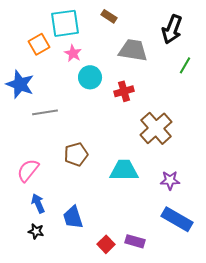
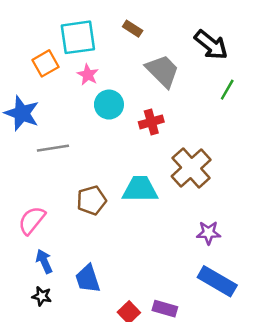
black arrow: (172, 29) -> (211, 45), turned -72
gray trapezoid: (133, 50) -> (162, 71), turned 36
cyan trapezoid: (124, 170) -> (140, 189), moved

